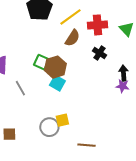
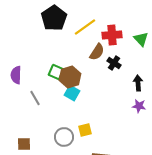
brown semicircle: (72, 38) -> (97, 52), moved
purple star: (123, 86) -> (139, 106), moved
yellow square: (62, 120) -> (85, 130), moved

